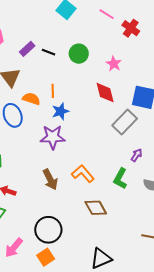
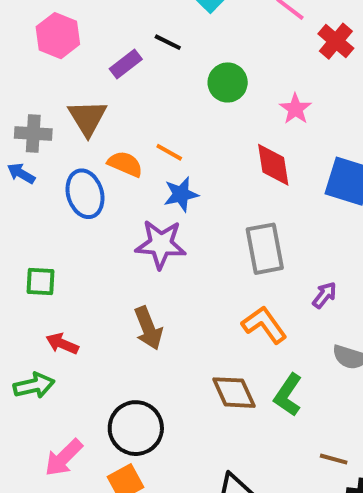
black line: (49, 52) -> (168, 42), moved
orange line: (53, 91) -> (169, 152), turned -64
gray rectangle: (125, 122) -> (265, 249), moved, turned -60
orange L-shape: (83, 174) -> (264, 325), moved
green L-shape: (120, 179) -> (288, 395), moved

